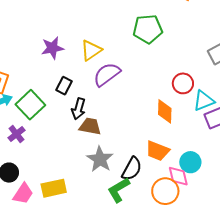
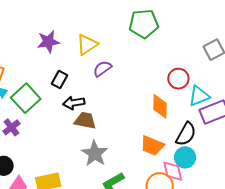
purple semicircle: (107, 74) -> (102, 69), size x0.7
black arrow: (79, 109) -> (74, 103), turned 65
black semicircle: (132, 169) -> (186, 134), moved

